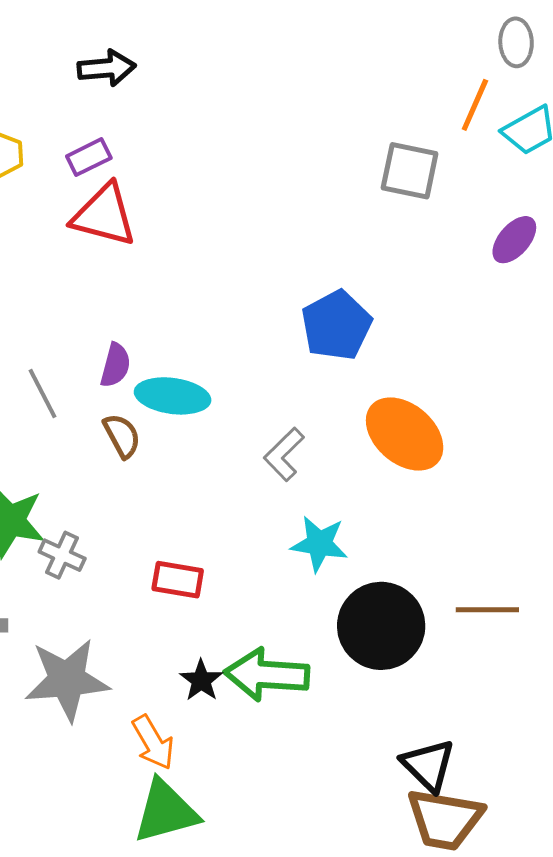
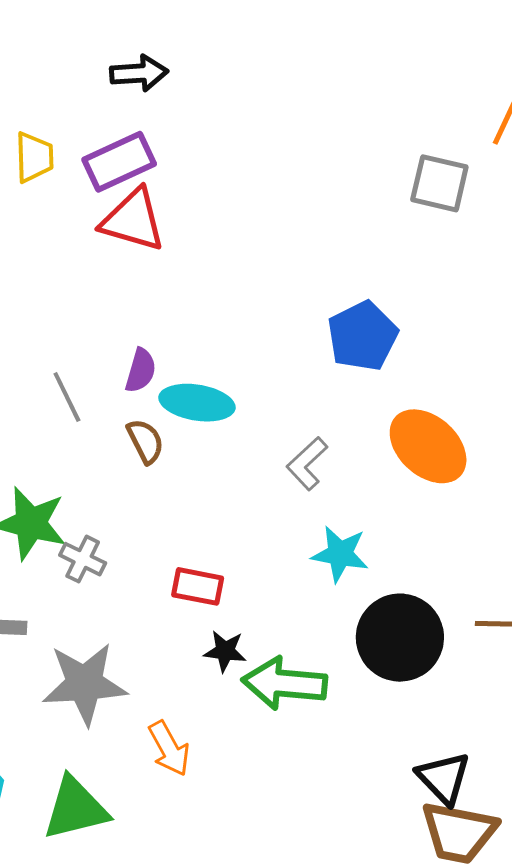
purple rectangle: (89, 157) -> (119, 162), size x1.6
black star: (201, 680) -> (225, 651), moved, turned -30
green triangle: (166, 811) -> (75, 808), moved

